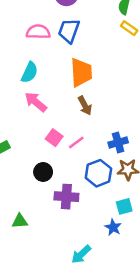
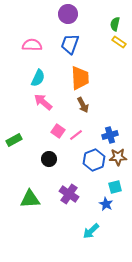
pink semicircle: (38, 32) -> (32, 45), moved
purple cross: (66, 197) -> (69, 194), moved, turned 30
green triangle: (20, 221) -> (30, 199), size x1.5
cyan arrow: (81, 254) -> (91, 231), moved

